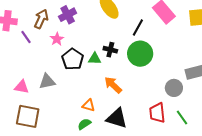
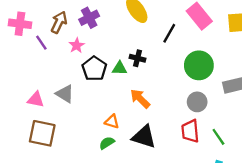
green circle: (140, 54) -> (199, 65), moved
gray triangle: (47, 82) -> (65, 94), turned 42
gray circle: (174, 88) -> (197, 102), moved

